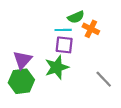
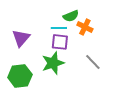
purple triangle: (22, 60) -> (21, 38), moved
gray line: (104, 79) -> (93, 62), moved

